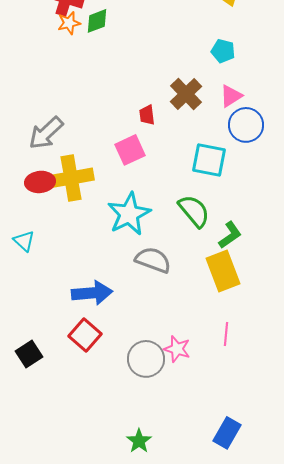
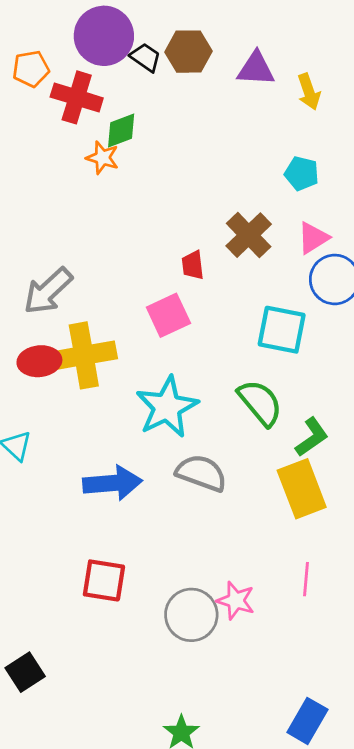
orange star: (69, 23) -> (102, 158), moved, turned 30
blue arrow: (92, 293) -> (113, 483), moved
red square: (85, 335) -> (104, 580), turned -32
black square: (29, 354) -> (25, 672), moved

